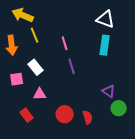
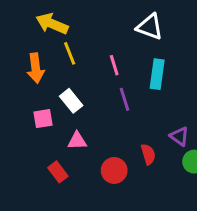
white triangle: (106, 19) -> (150, 27), moved
cyan rectangle: (105, 45) -> (157, 74), moved
red semicircle: (88, 117) -> (148, 154), moved

